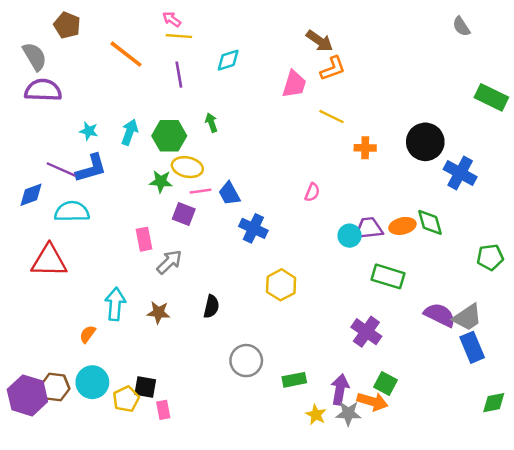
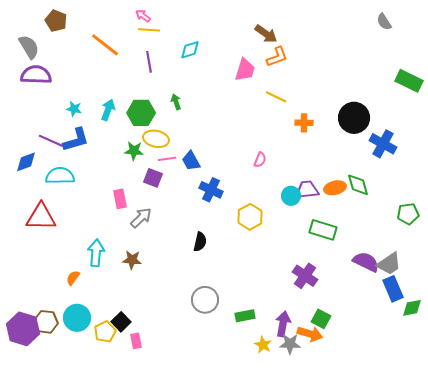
yellow hexagon: (281, 285) -> (250, 217), moved
black semicircle: (211, 306) -> (200, 242), moved
black square: (145, 387) -> (121, 322), turned 36
green diamond: (494, 403) -> (412, 308), moved

